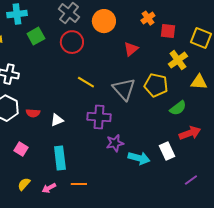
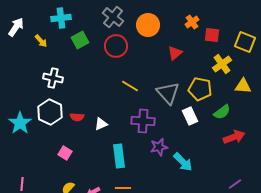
white rectangle: (167, 151) -> (190, 116), moved
cyan rectangle: (60, 158) -> (119, 156), moved
cyan arrow: (139, 158) -> (183, 162), turned 30

